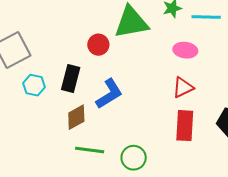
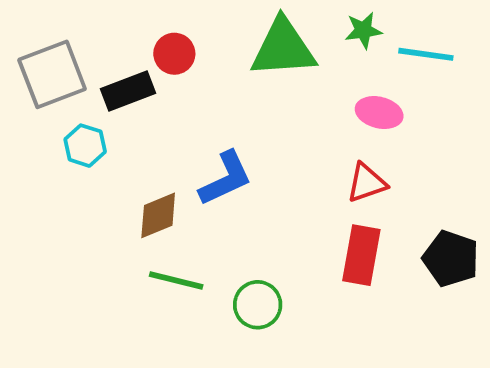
red circle: (98, 45) -> (174, 54), moved
black rectangle: (71, 78) -> (128, 91), moved, turned 48

